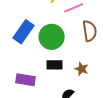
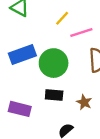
blue rectangle: (24, 32) -> (22, 54), turned 30

